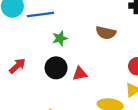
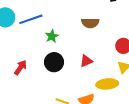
red triangle: (80, 74) -> (86, 61), moved

